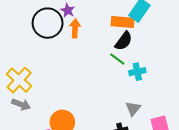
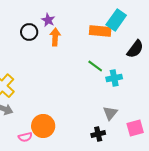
black circle: (48, 23) -> (29, 32), size x0.6
black semicircle: (124, 41) -> (135, 49), moved

